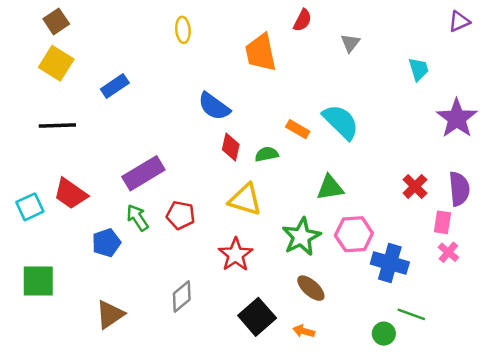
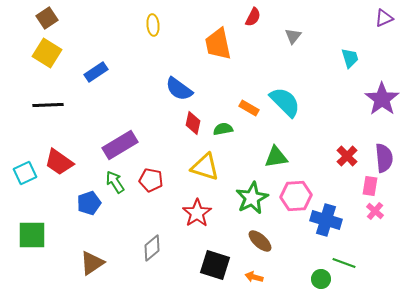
black square: (257, 317) -> (215, 265), turned -32

